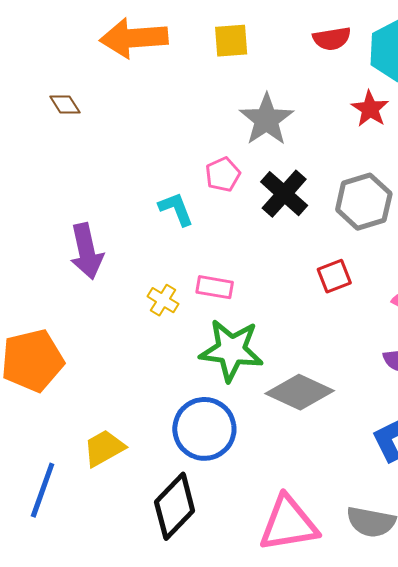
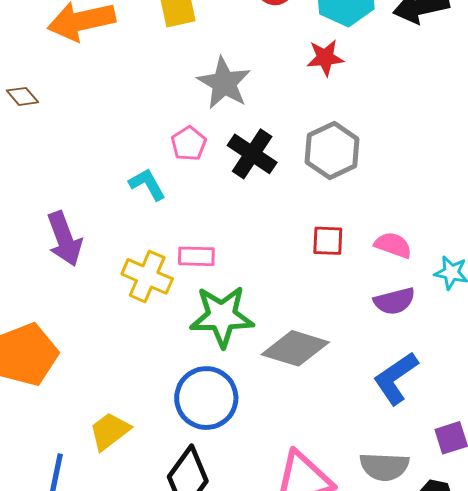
red star: (370, 109) -> (325, 58), turned -30
red square: (334, 276) -> (328, 241), moved, turned 32
yellow cross: (163, 300) -> (147, 276), size x1.6

